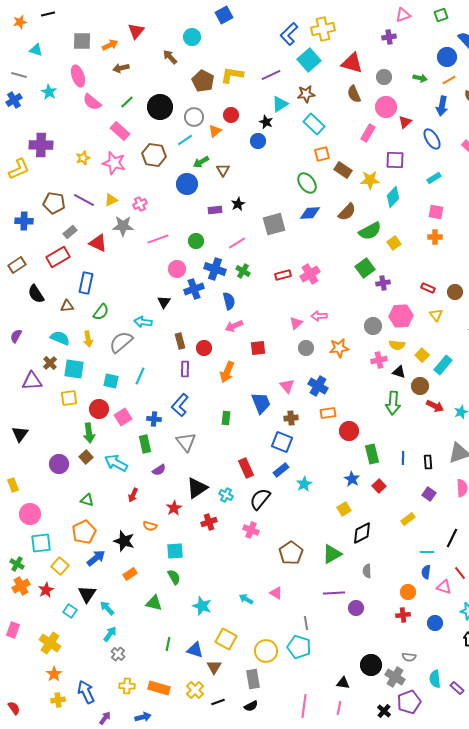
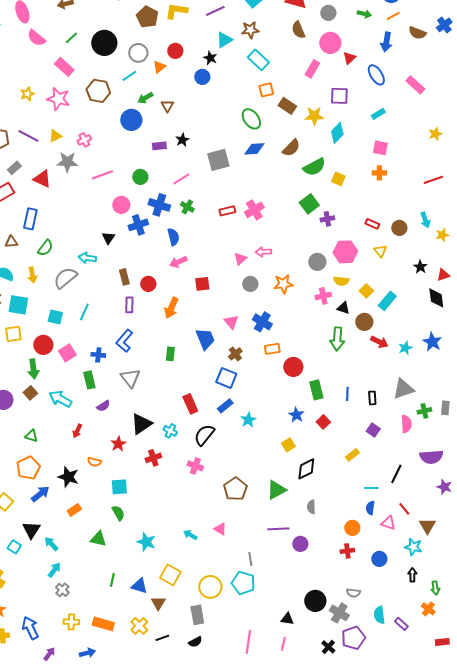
yellow square: (394, 243) -> (338, 179), turned -32
brown cross: (291, 418) -> (235, 354), turned -32

